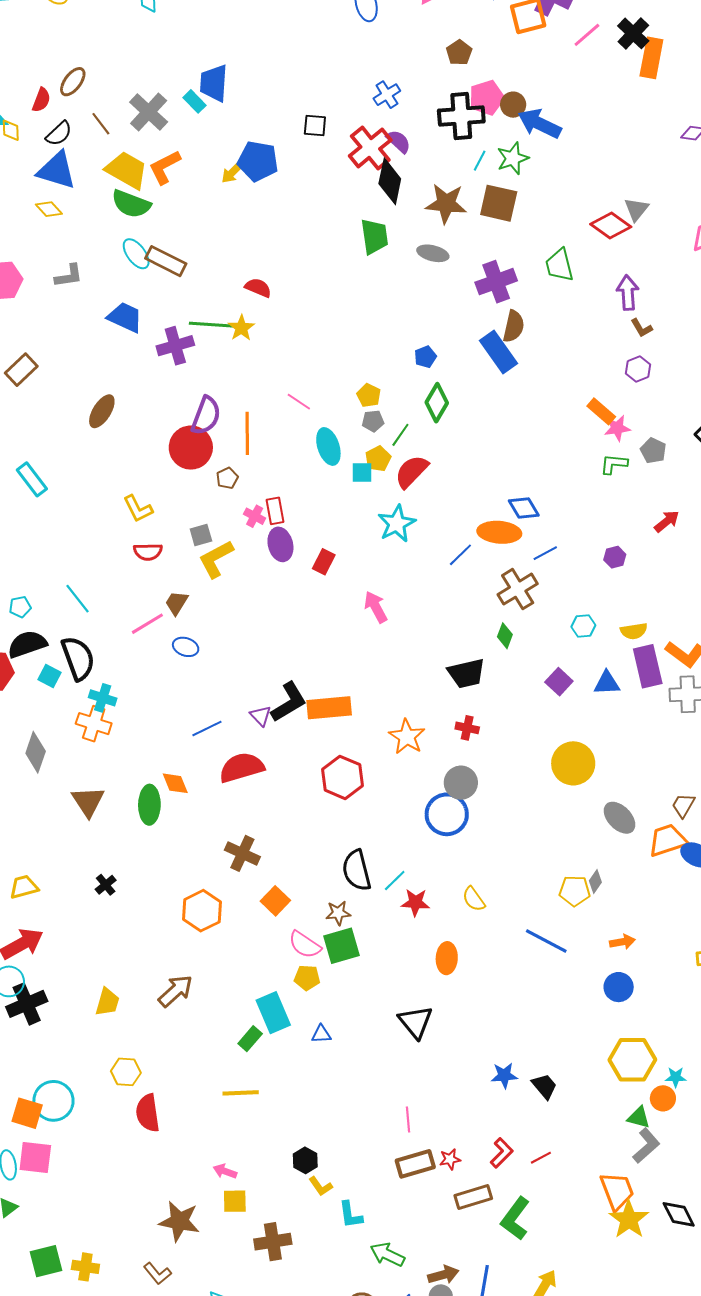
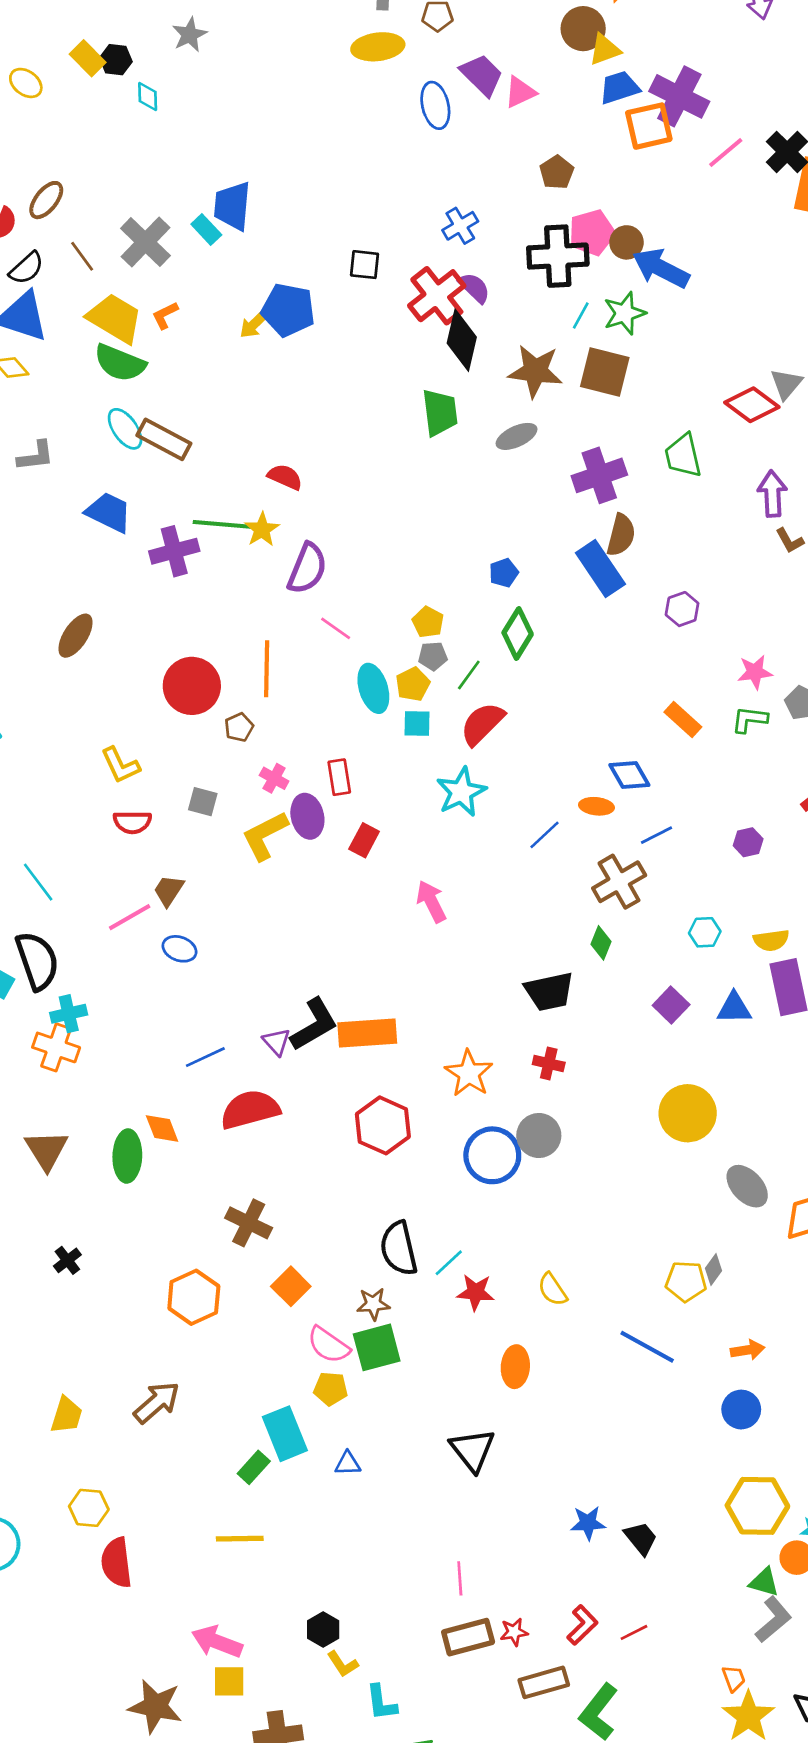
orange L-shape: (165, 167) -> (165, 315), size x0.6
gray ellipse: (433, 253) -> (517, 436), turned -40
purple hexagon: (638, 369) -> (682, 609), moved
orange rectangle: (601, 411) -> (683, 719), moved
purple semicircle: (206, 416) -> (307, 568), moved
yellow pentagon: (378, 459) -> (413, 684), moved
red rectangle: (275, 511) -> (339, 777), moved
orange ellipse: (499, 532) -> (596, 806), size x0.6
gray square: (201, 535) -> (203, 802), turned 30
yellow L-shape: (216, 559) -> (265, 836), moved
cyan cross: (103, 698) -> (69, 1014), turned -32
blue circle: (447, 814) -> (492, 1155), moved
pink arrow: (225, 1171) -> (217, 1642), size x1.6
orange trapezoid: (617, 1191) -> (734, 1678), size x0.5

